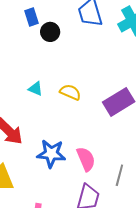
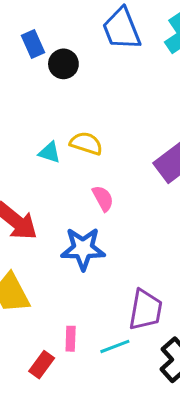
yellow semicircle: (70, 92) -> (86, 143), moved
pink semicircle: (86, 159) -> (103, 198), moved, size x0.7

